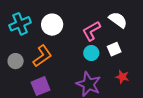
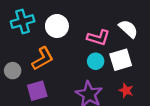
pink L-shape: (91, 31) -> (98, 38), turned -140
white square: (114, 49) -> (121, 60), size x1.5
gray circle: (16, 61) -> (13, 71), moved

